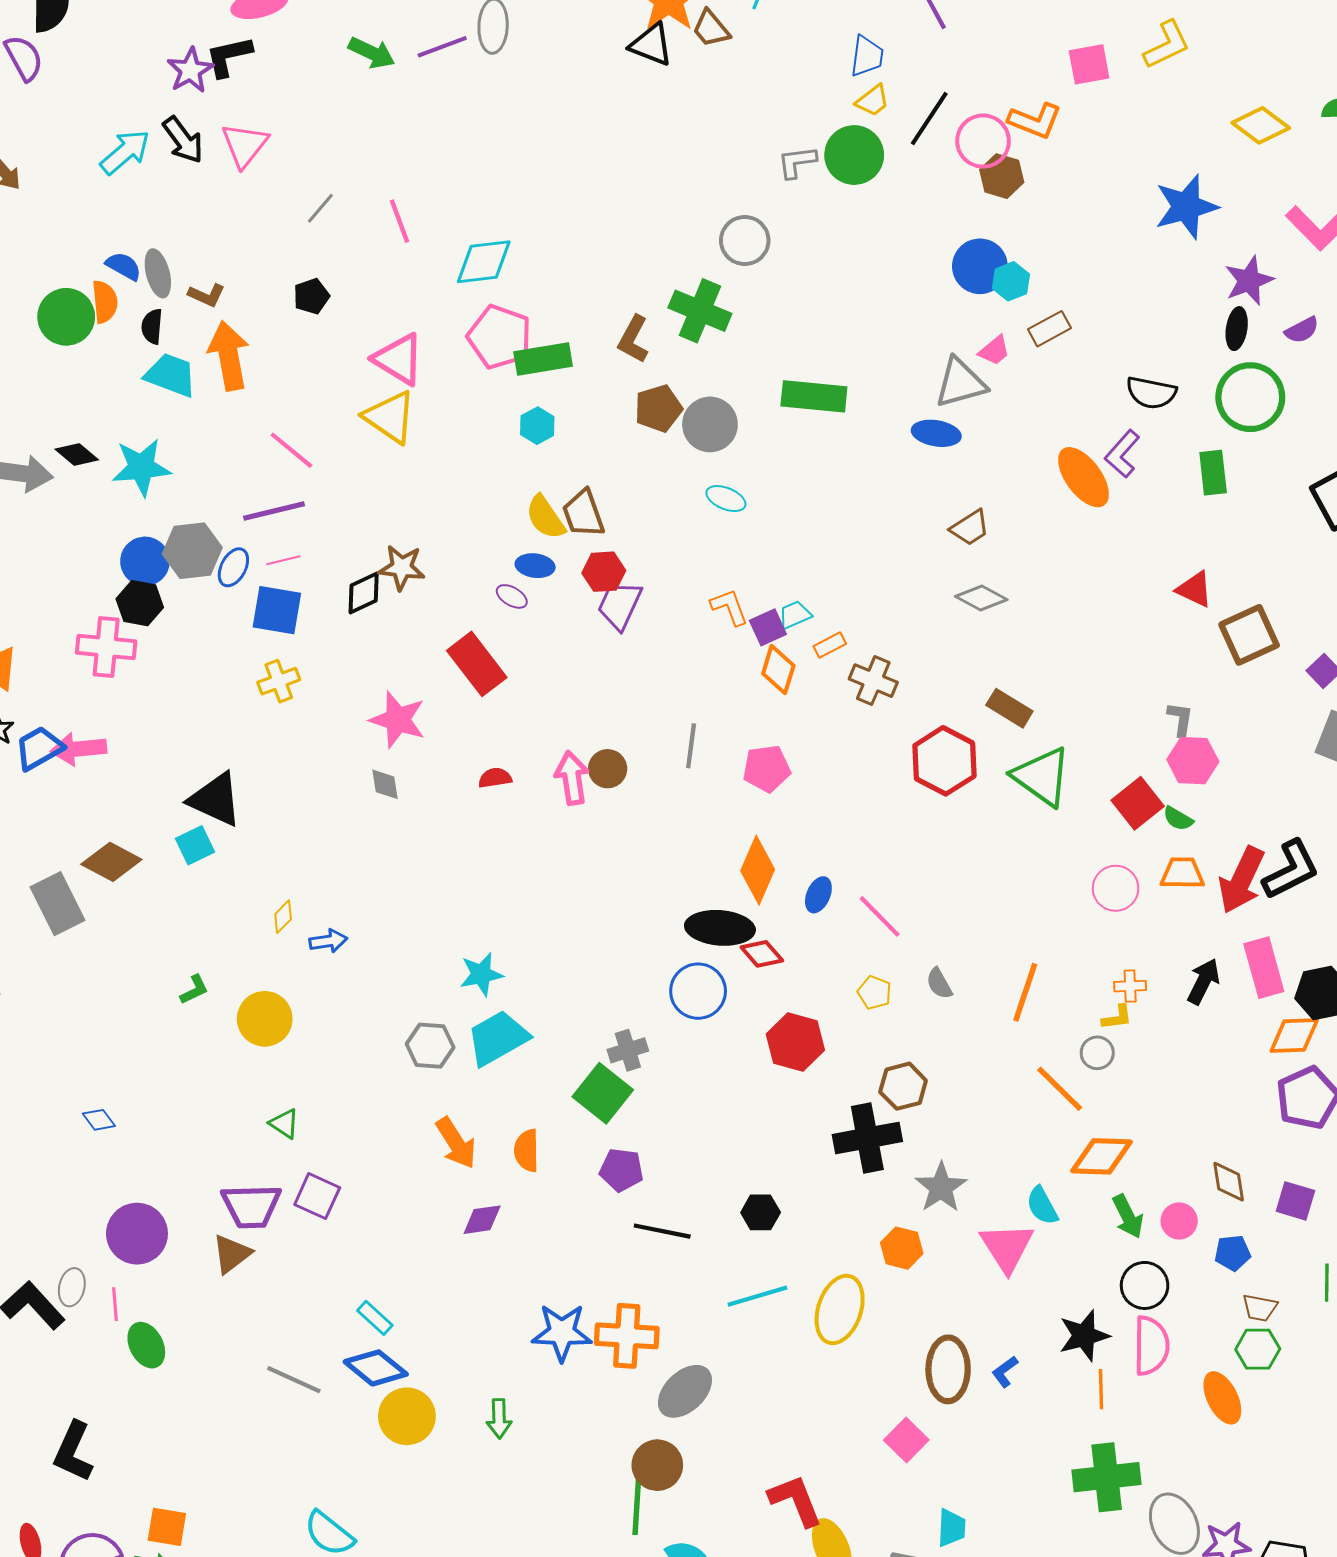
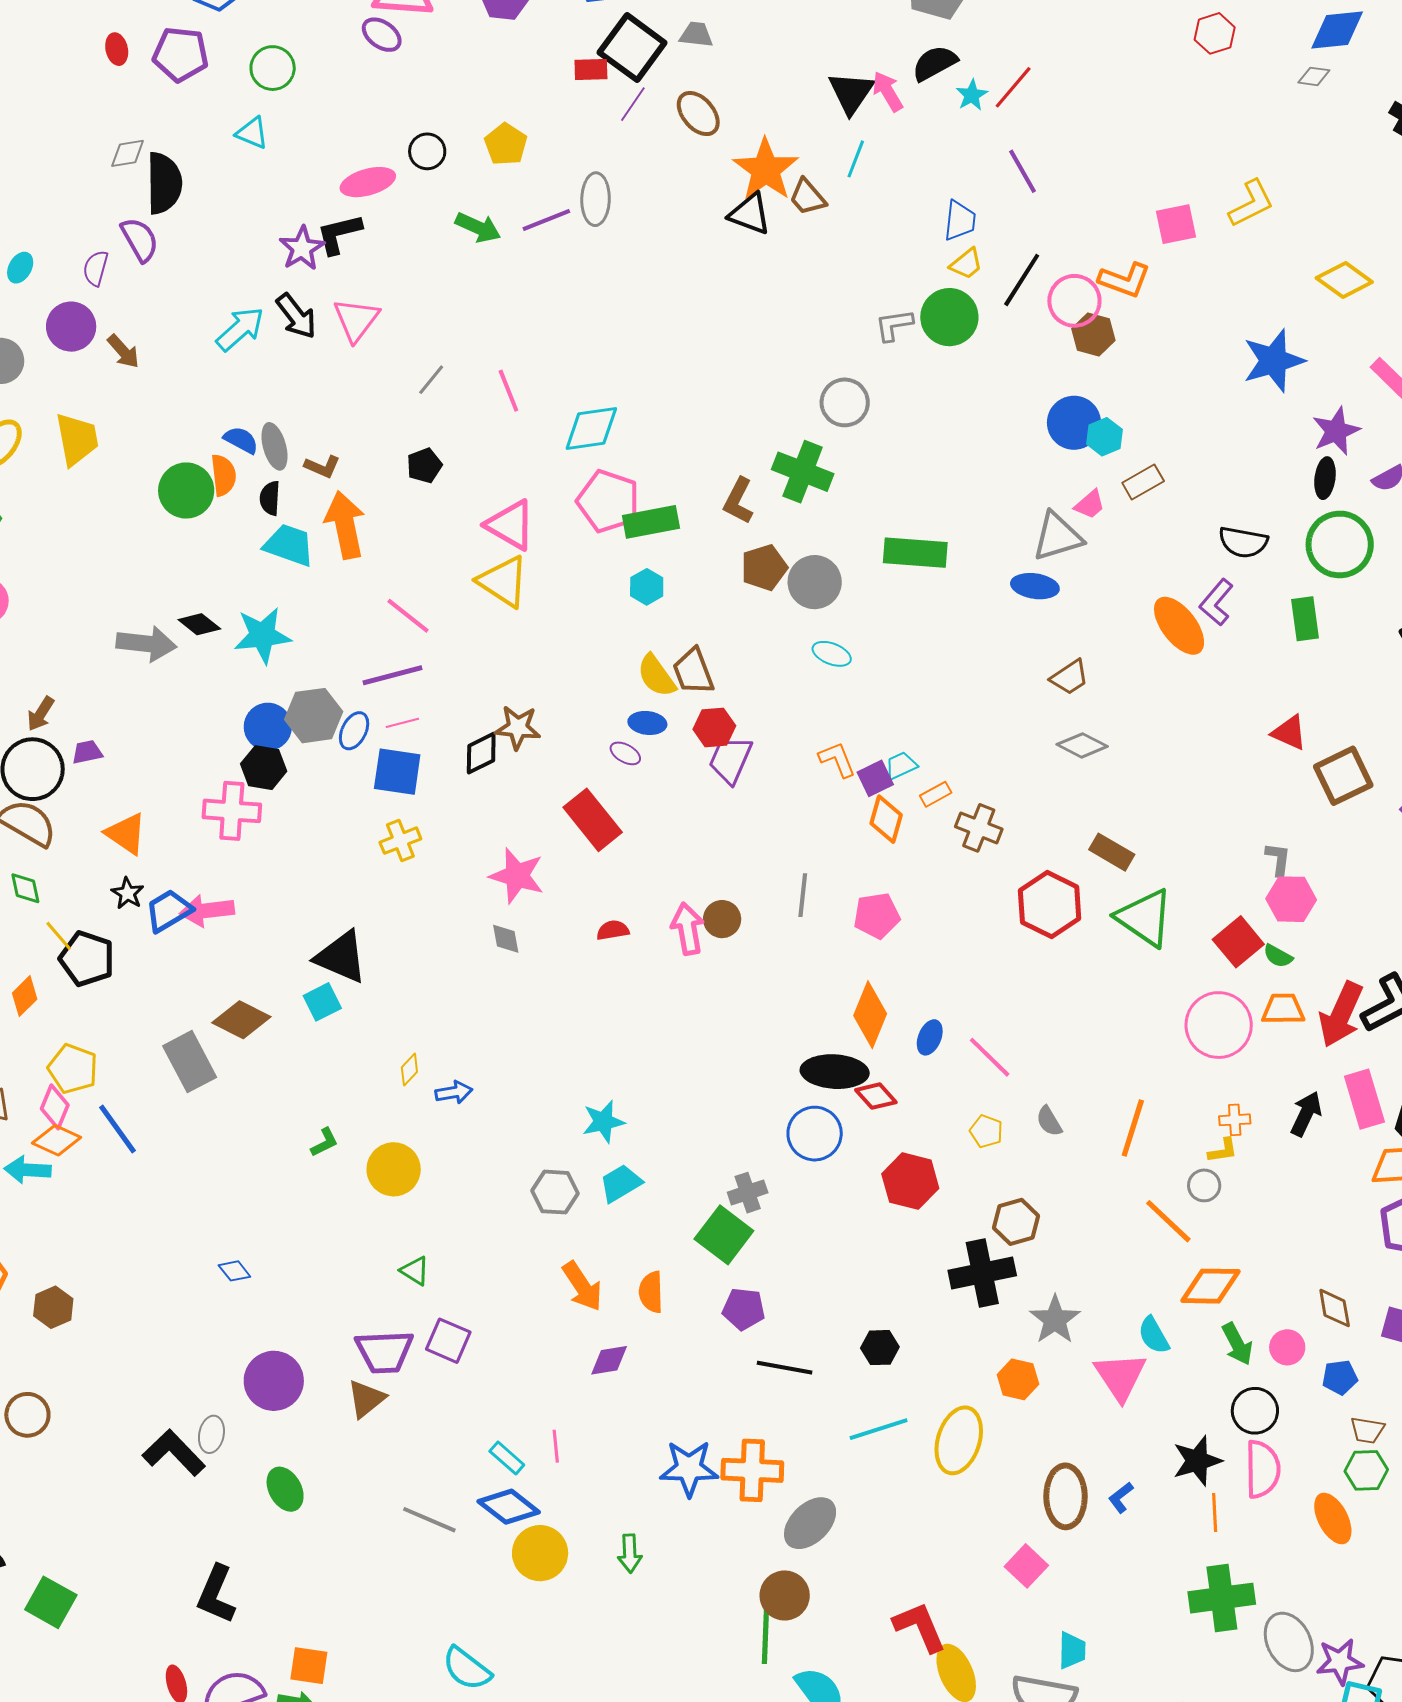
pink circle: (1116, 888) -> (1219, 1025), size x1.5
cyan trapezoid: (498, 1038) -> (621, 1183), size x0.7
pink line: (115, 1304) -> (556, 1446), moved

